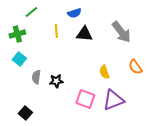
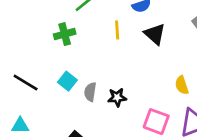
black triangle: (84, 34) -> (155, 34), turned 36
cyan square: (19, 59) -> (67, 81), moved

